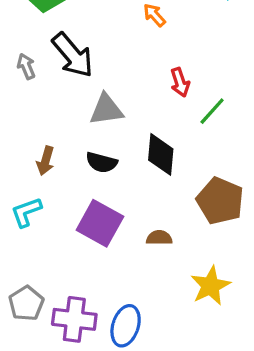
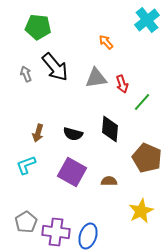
gray triangle: (106, 110) -> (96, 78), moved

